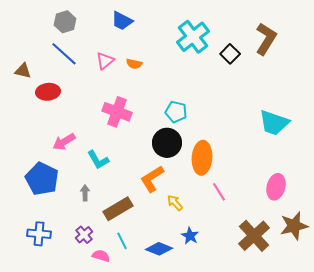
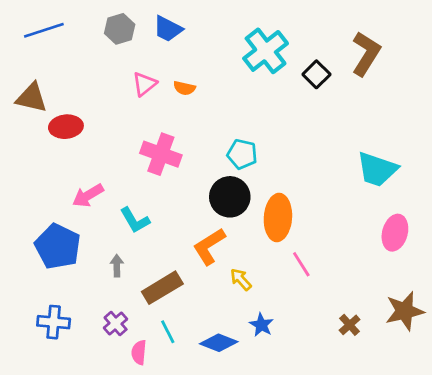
gray hexagon: (65, 22) -> (120, 29), moved
blue line: (64, 54) -> (44, 30), moved, turned -60
brown triangle: (23, 71) -> (32, 98), size x1.4
pink ellipse: (276, 187) -> (395, 233), moved
brown cross: (254, 236) -> (350, 325), size x0.5
pink semicircle: (101, 256) -> (139, 352), turned -102

